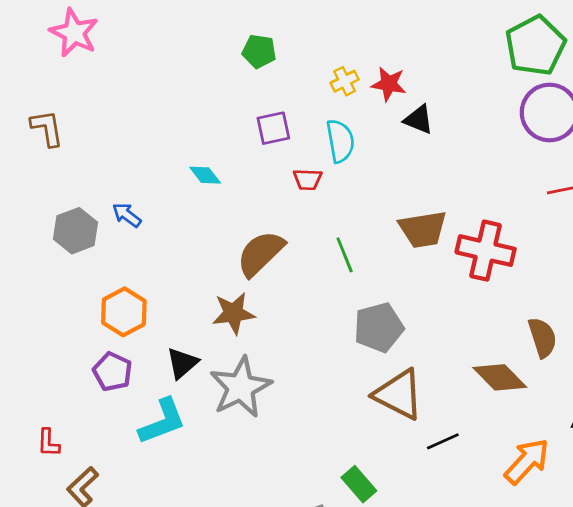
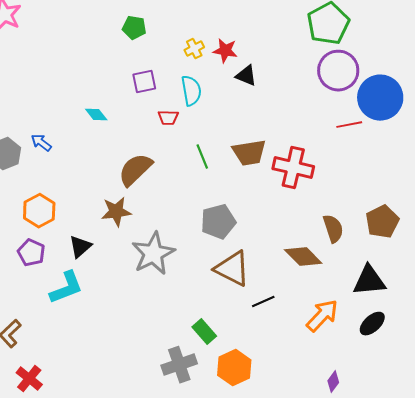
green line: (345, 255) -> (202, 157), moved
gray star: (241, 387) -> (153, 254), moved

